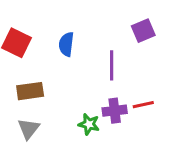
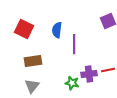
purple line: (112, 65) -> (74, 44), moved

